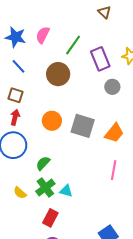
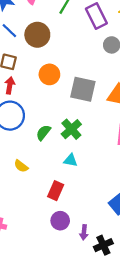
brown circle: (58, 74) -> (37, 35), moved
orange circle: (52, 121) -> (49, 74), moved
green cross: (45, 187) -> (71, 129), moved

